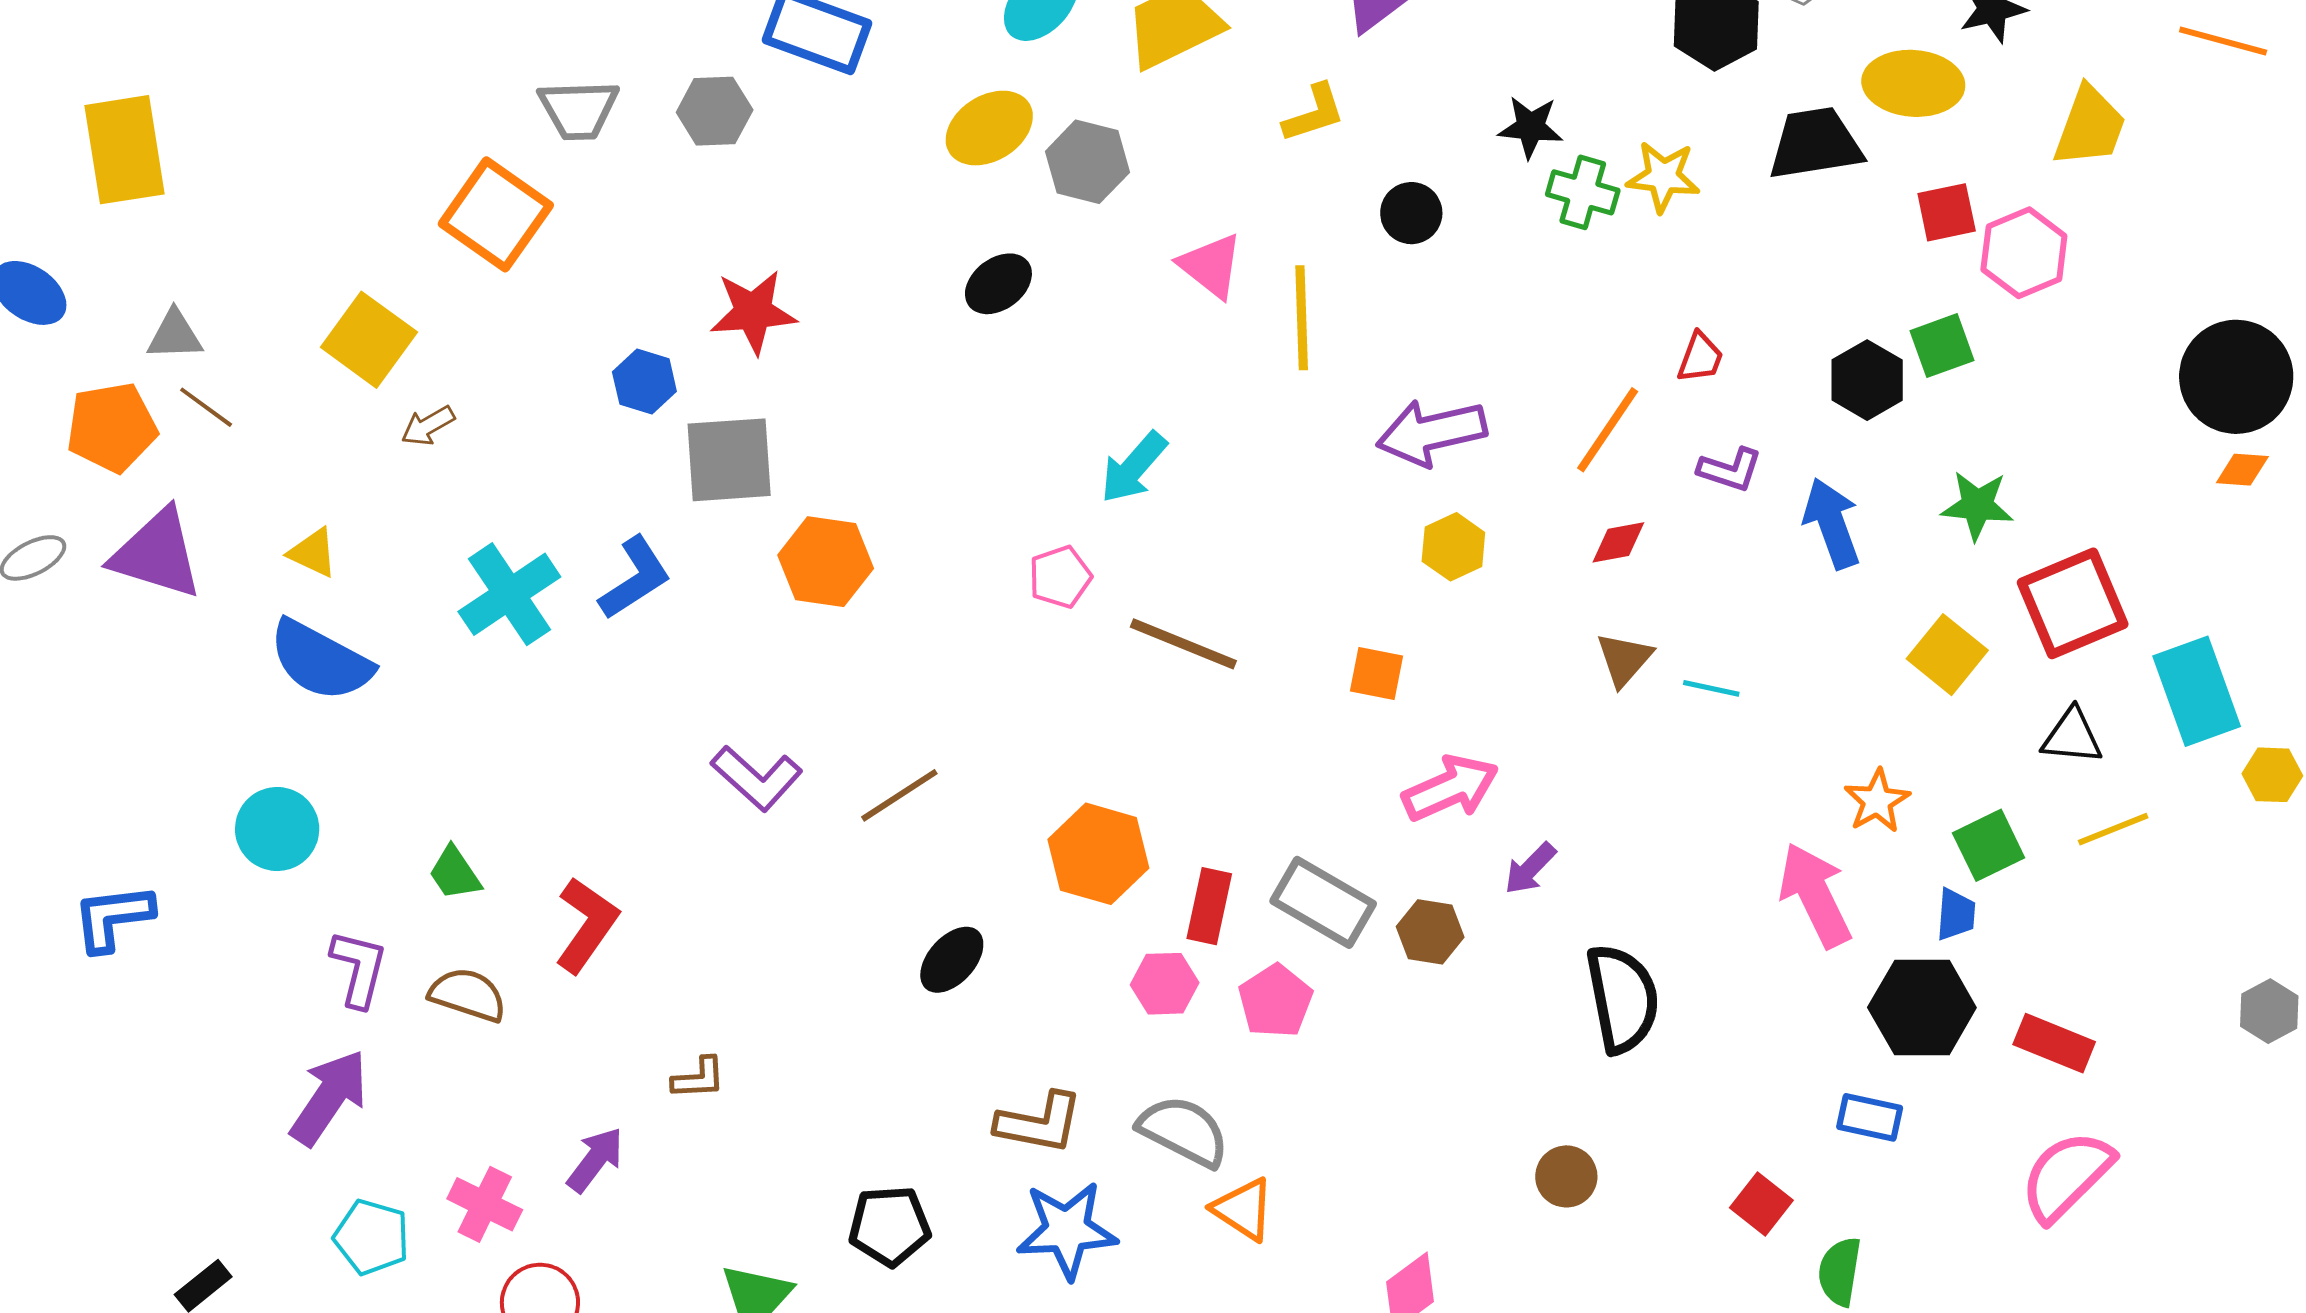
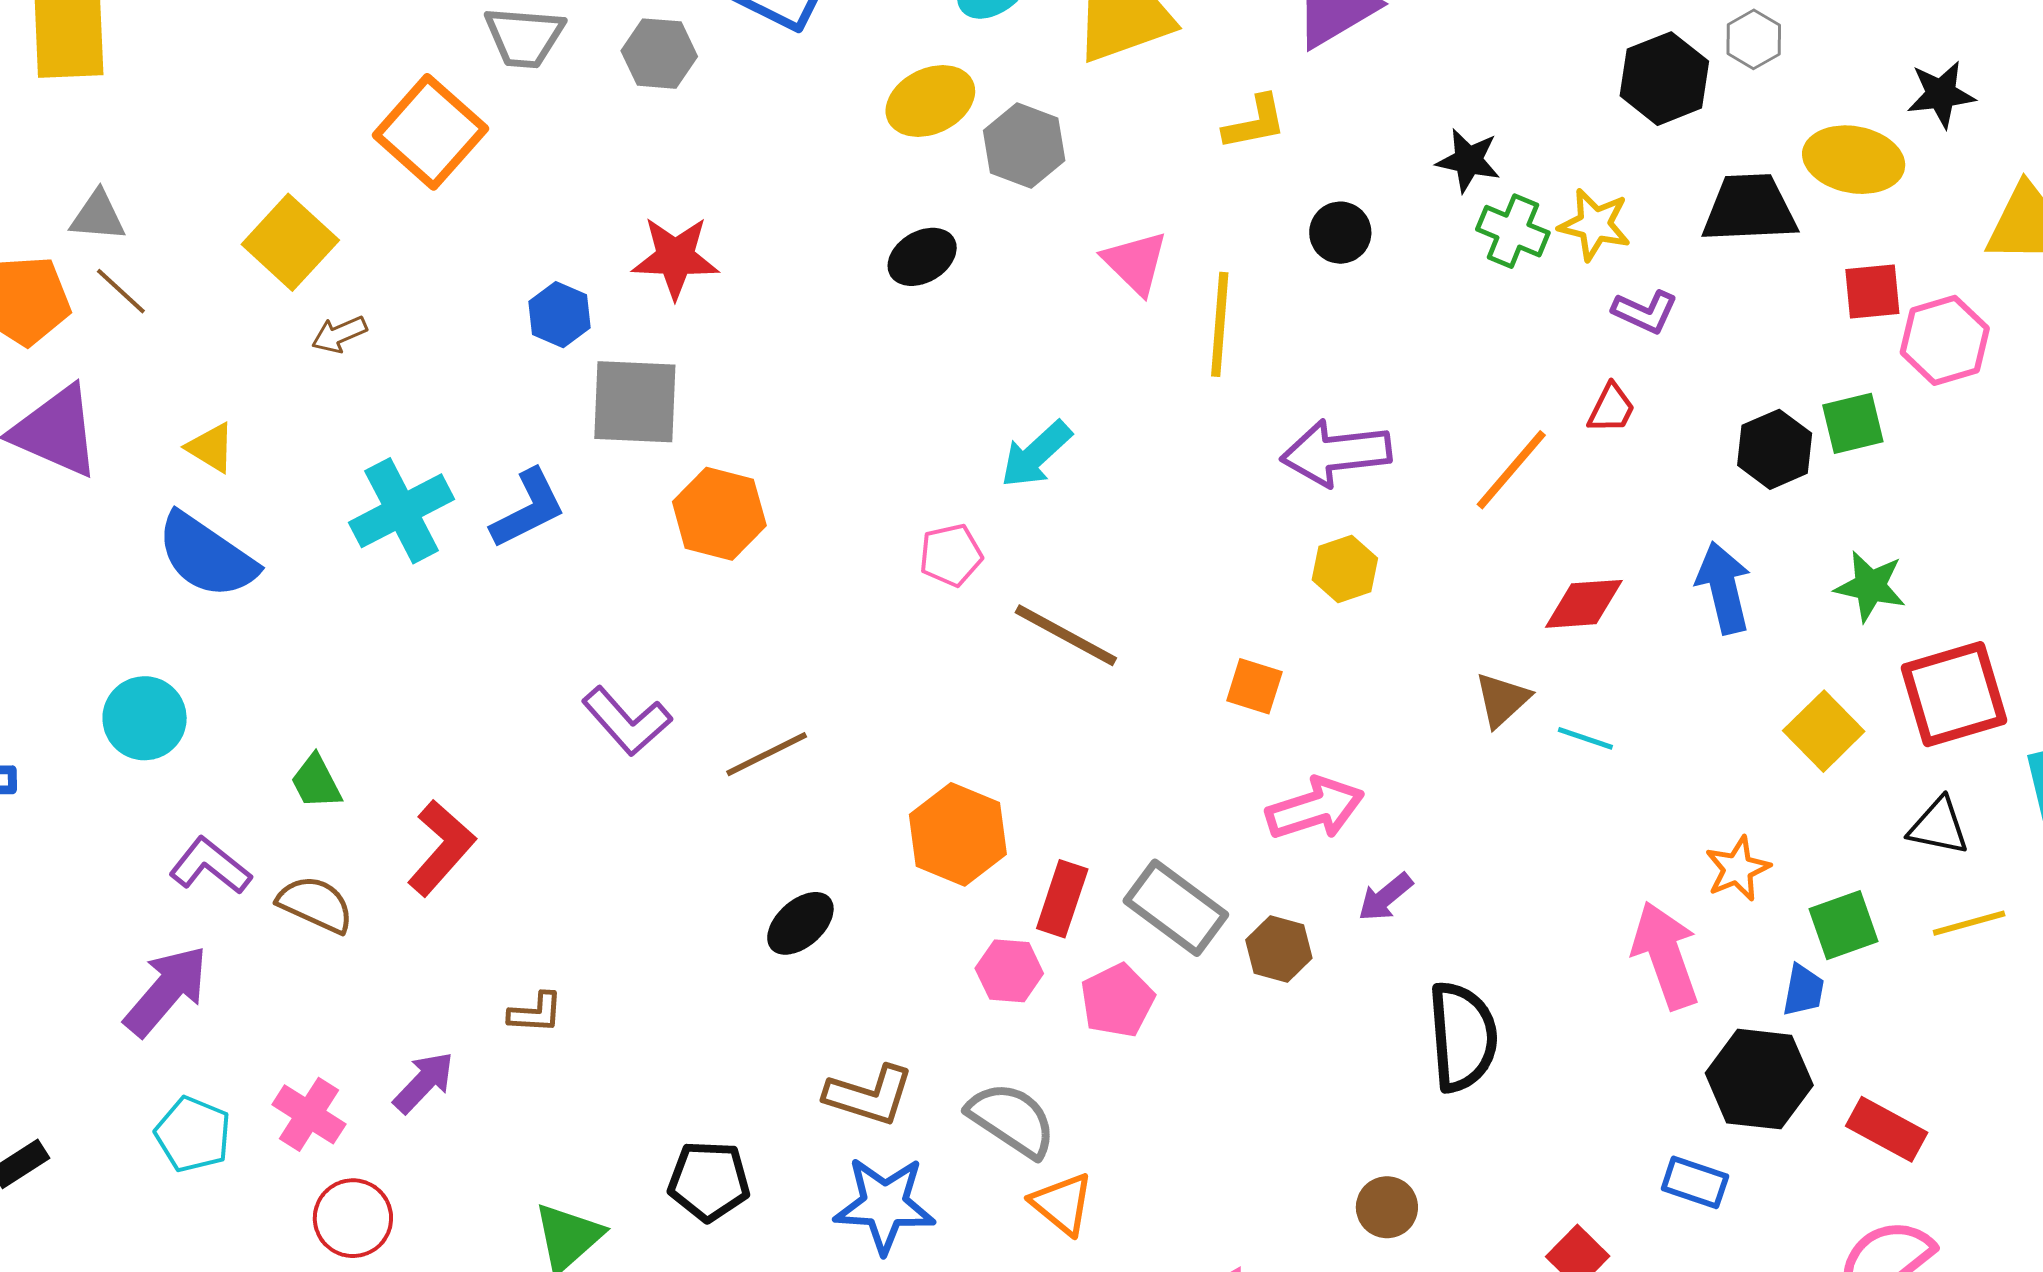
purple L-shape: (1730, 470) -> (1645, 312), moved
red diamond: (1618, 542) -> (1584, 604), moved, size x1.4
purple L-shape: (359, 968) -> (210, 866), turned -72

